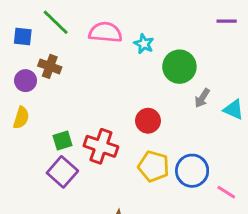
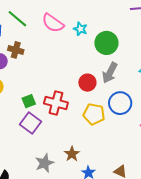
pink semicircle: (105, 32) -> (53, 23), turned -145
gray arrow: (202, 98) -> (110, 73), moved, size x1.5
blue circle: (192, 171) -> (120, 103), moved

